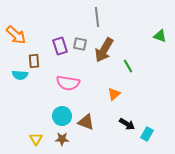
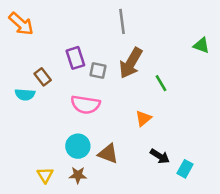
orange arrow: (16, 35) -> (21, 24), moved
gray square: (80, 44) -> (98, 71), moved
brown rectangle: (34, 61) -> (43, 77), turned -32

